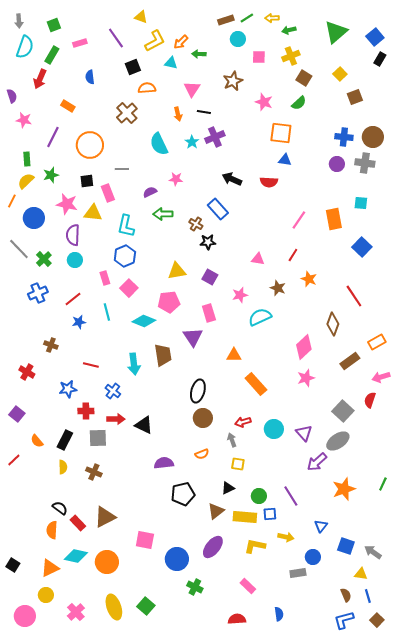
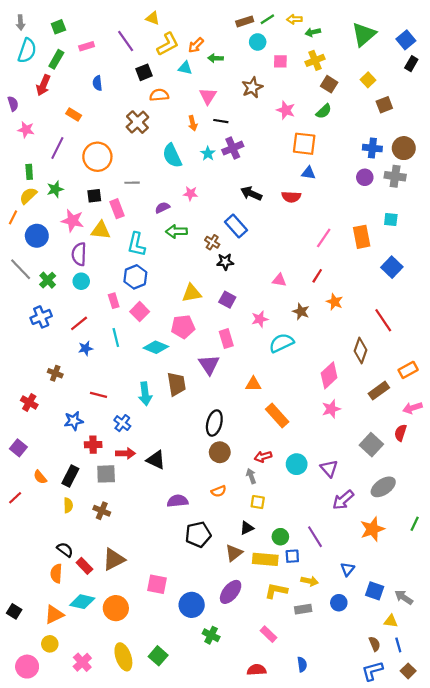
gray ellipse: (338, 441) -> (383, 487), moved
gray rectangle: (298, 573) -> (303, 609), moved

